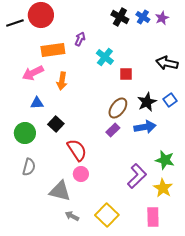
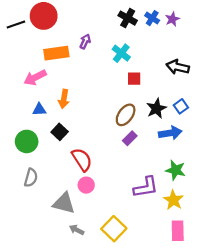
cyan cross: (105, 57) -> (121, 53), moved
orange arrow: (62, 81) -> (64, 99), moved
blue arrow: (145, 127) -> (170, 133), moved
purple rectangle: (113, 130) -> (130, 138), moved
purple L-shape: (137, 176) -> (146, 187), turned 35
pink rectangle: (153, 217) -> (178, 231), moved

